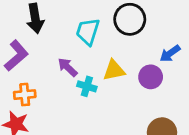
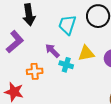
orange cross: (25, 95) -> (35, 71), moved

